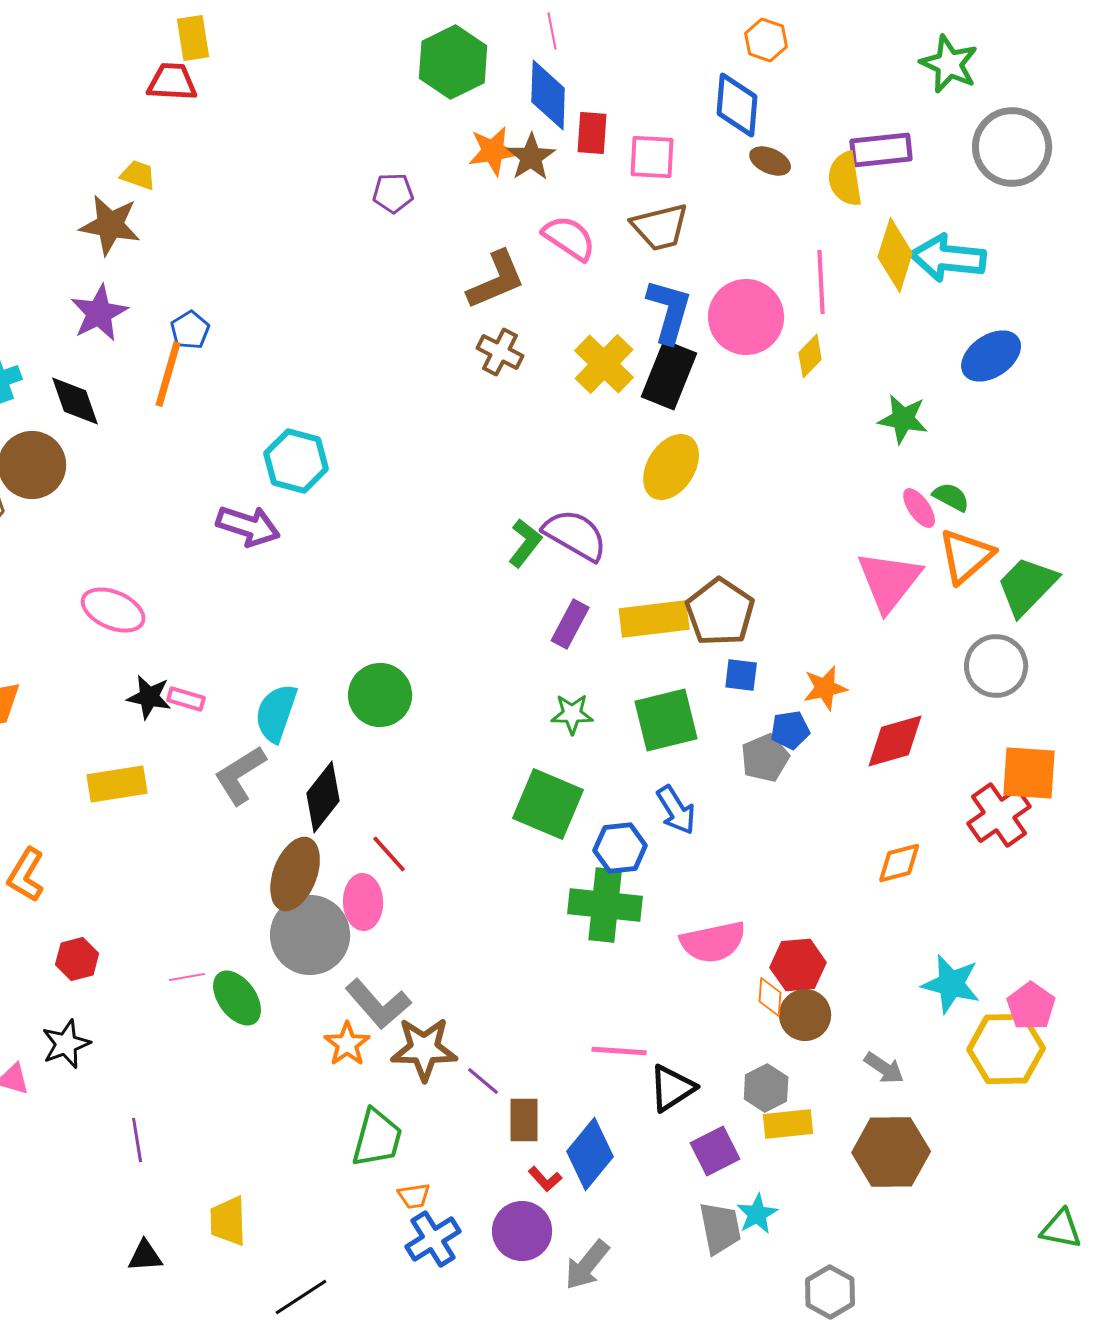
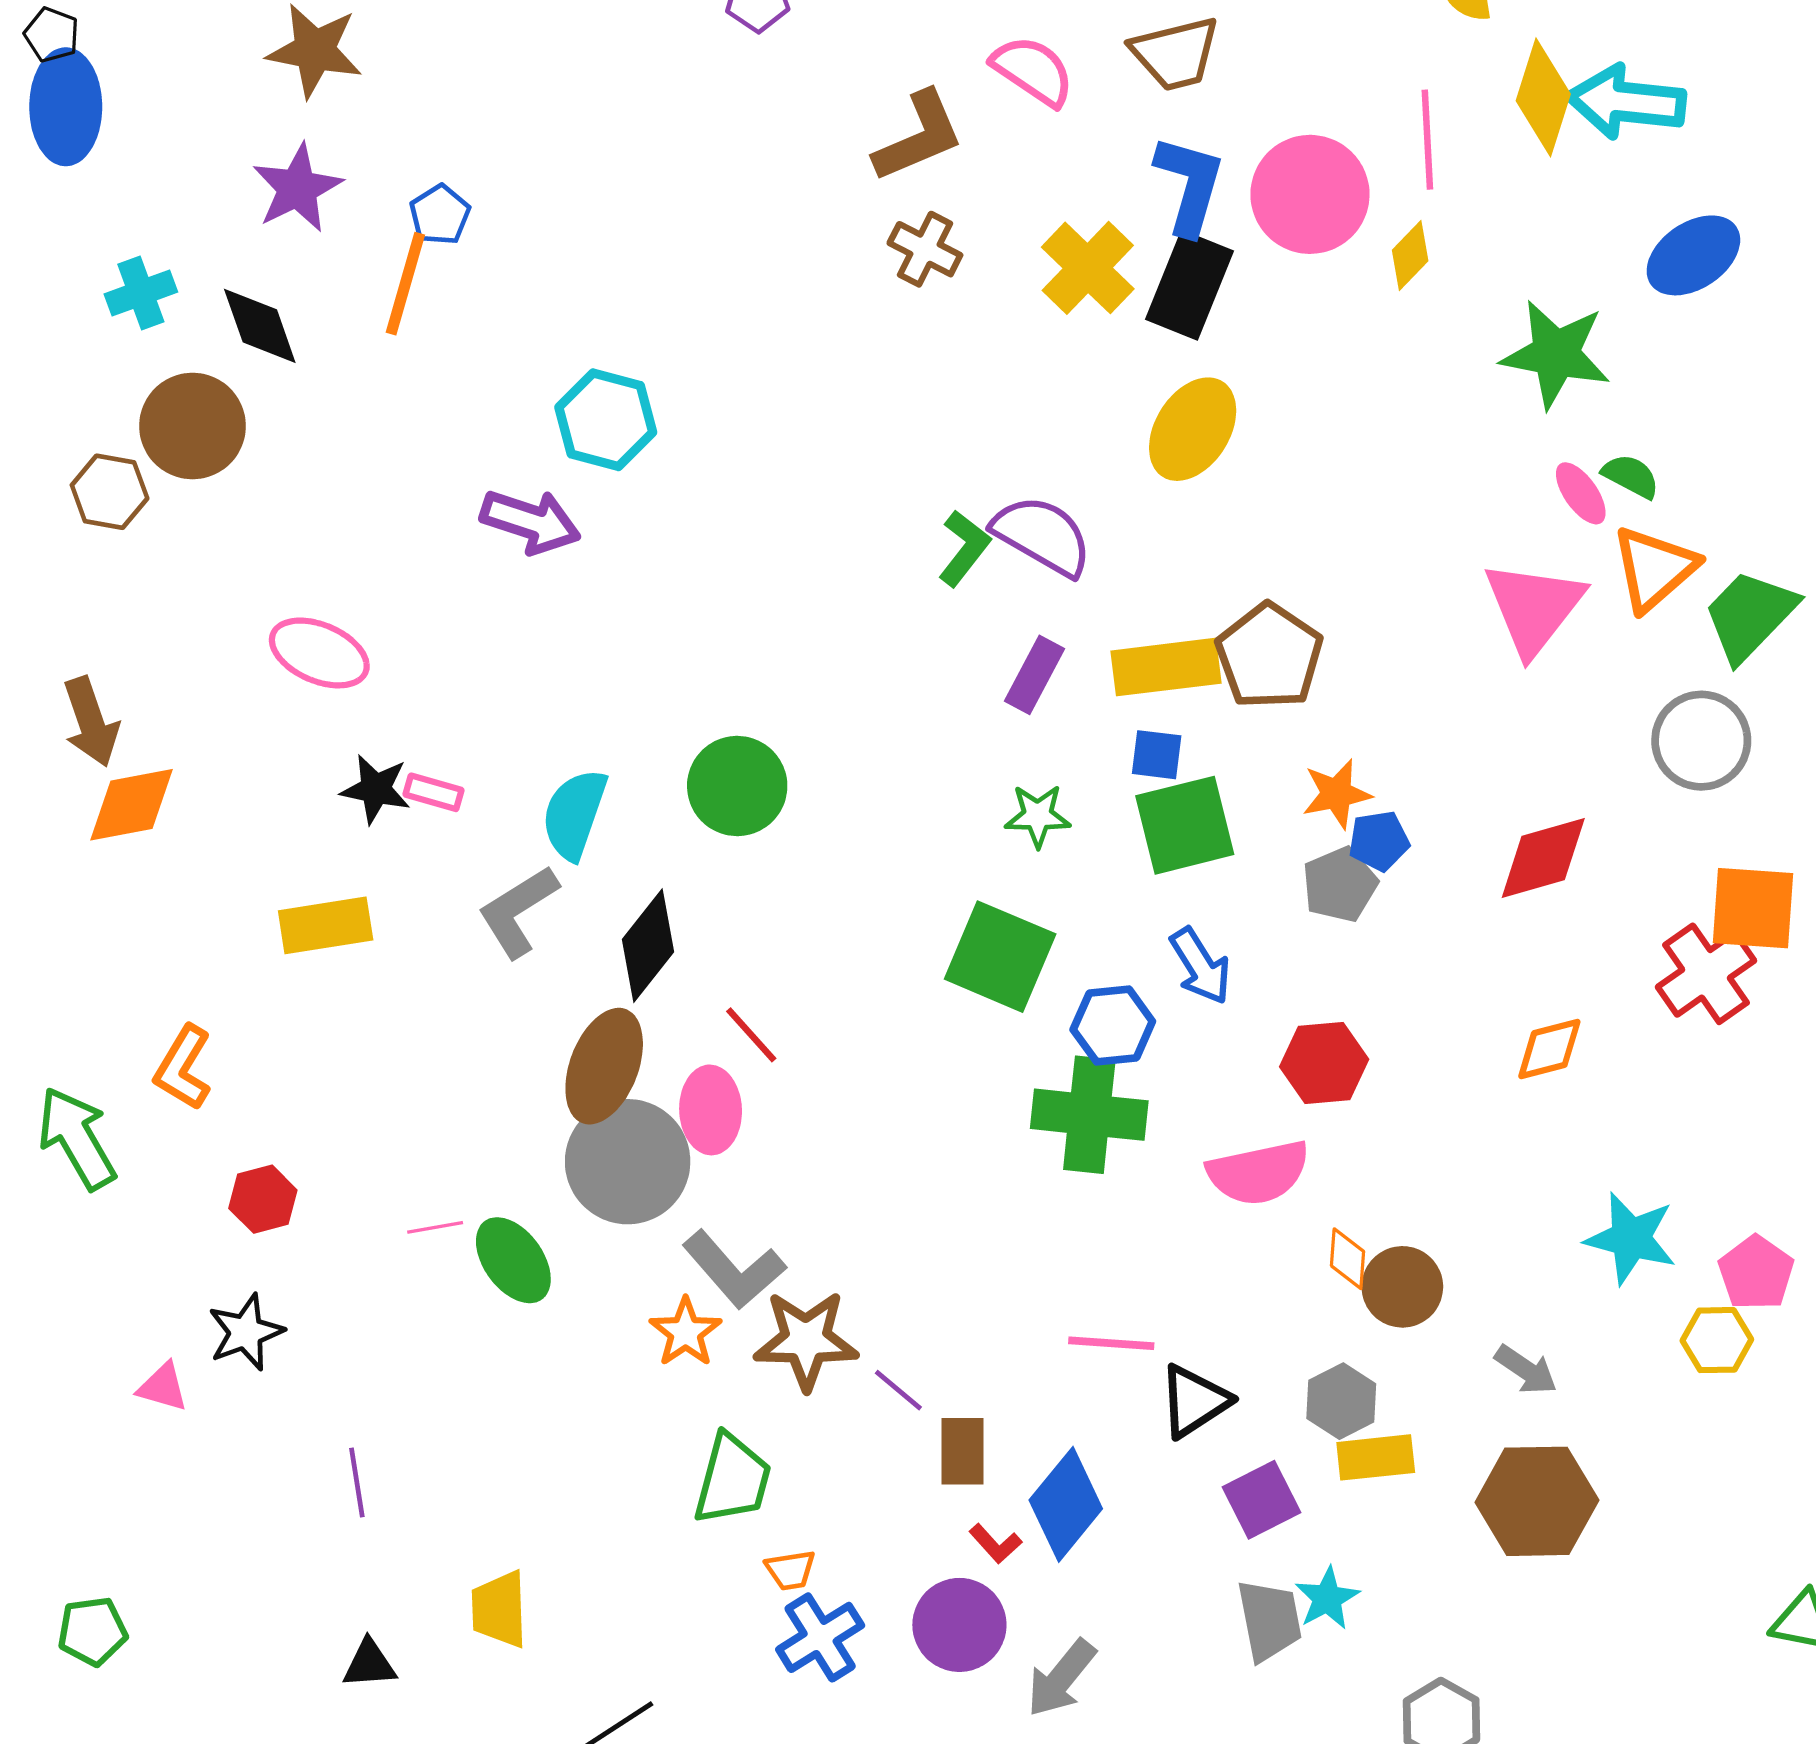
green star: (903, 419) -> (1556, 354), size x1.4
blue square: (741, 675) -> (1157, 755), moved
orange star: (825, 688) -> (1337, 794), moved
red hexagon: (798, 965) -> (1324, 1063), moved
yellow hexagon: (1006, 1049) -> (1717, 1340), size x0.6

